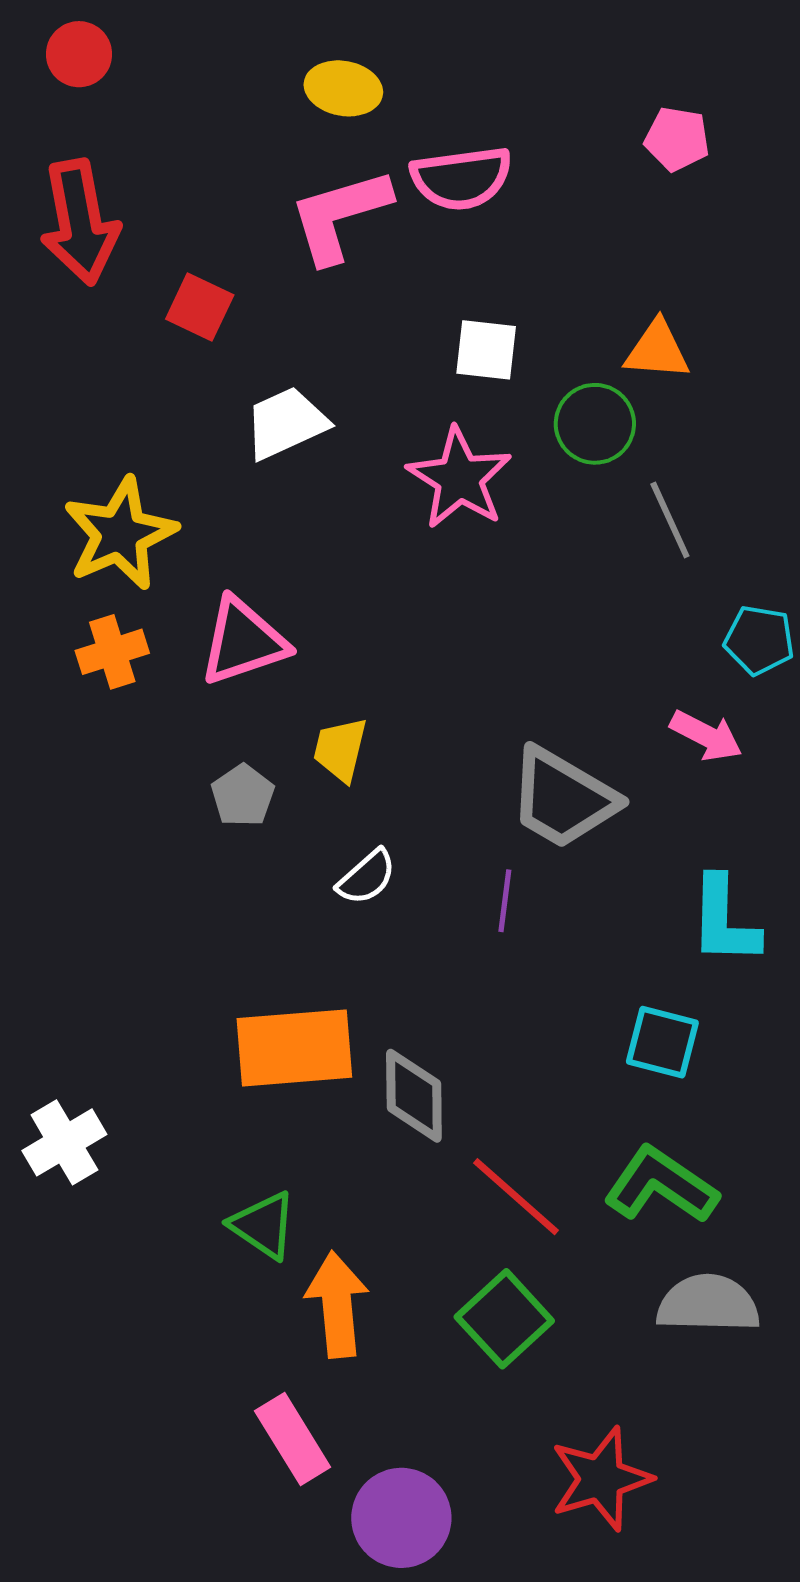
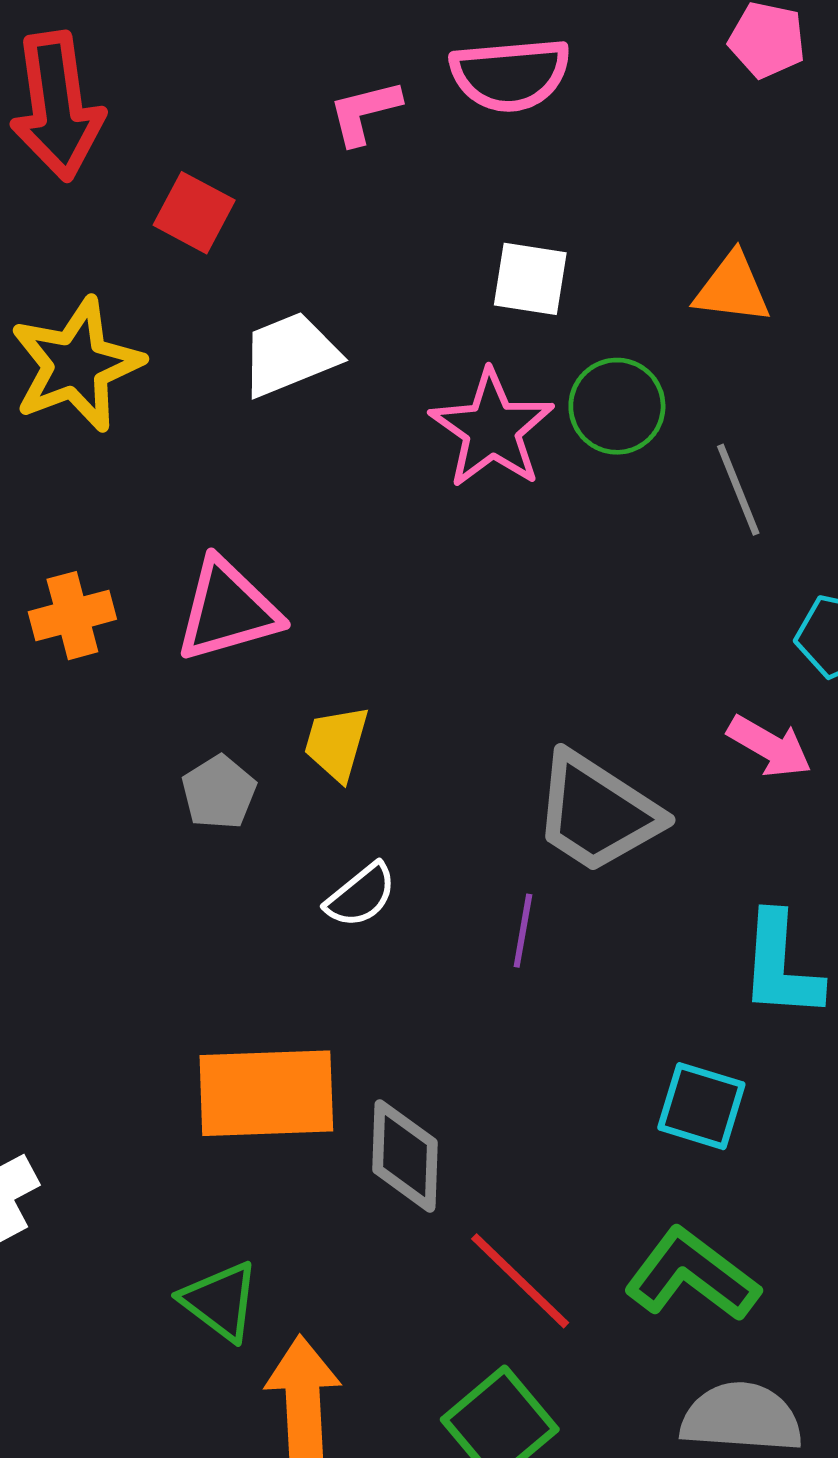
pink L-shape: (340, 215) -> (365, 112), size x0.6
green circle: (595, 424) -> (617, 406), moved
yellow star: (120, 534) -> (76, 365), moved

